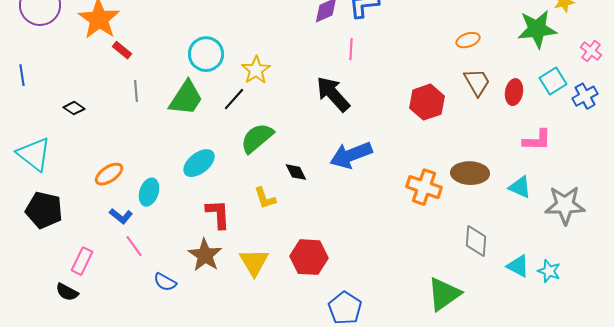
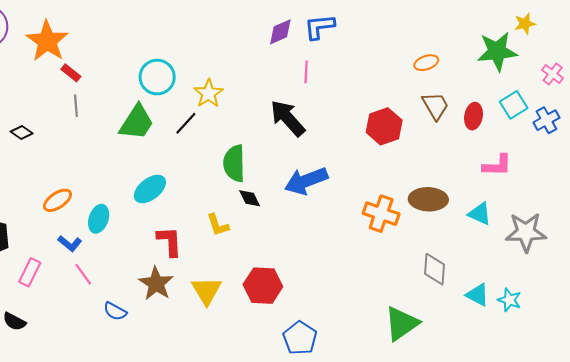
gray line: (136, 91) -> (76, 106), moved
green semicircle: (257, 138) -> (234, 163), moved, turned -51
pink rectangle: (82, 261) -> (30, 272), moved

